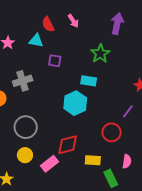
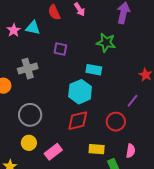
cyan triangle: (36, 41) -> (33, 28), moved
green star: (100, 54) -> (106, 43), turned -30
red diamond: (68, 145) -> (78, 121), moved

